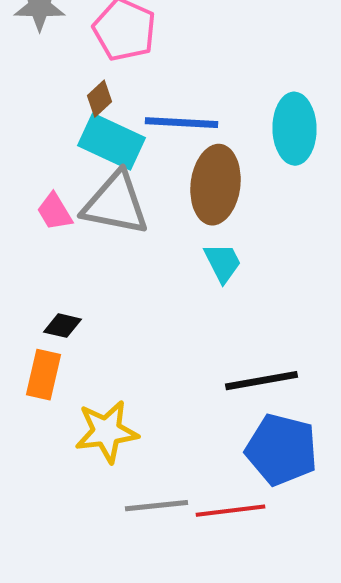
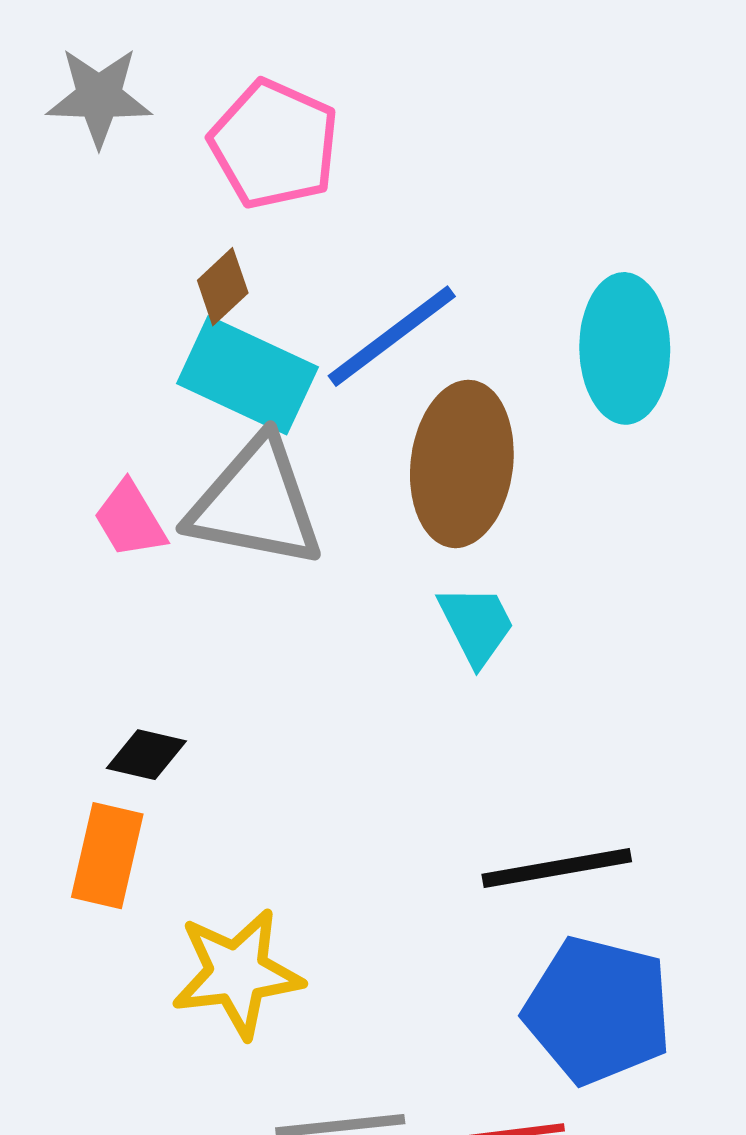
blue line: (182, 123) -> (392, 336), turned -40

